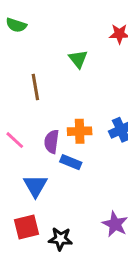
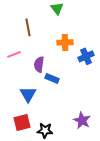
orange cross: (80, 131) -> (65, 42), moved
pink line: (15, 140) -> (14, 54), moved, turned -64

